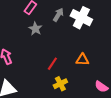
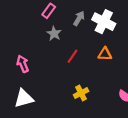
orange triangle: (82, 60) -> (105, 54), moved
red line: (52, 64) -> (72, 56), moved

